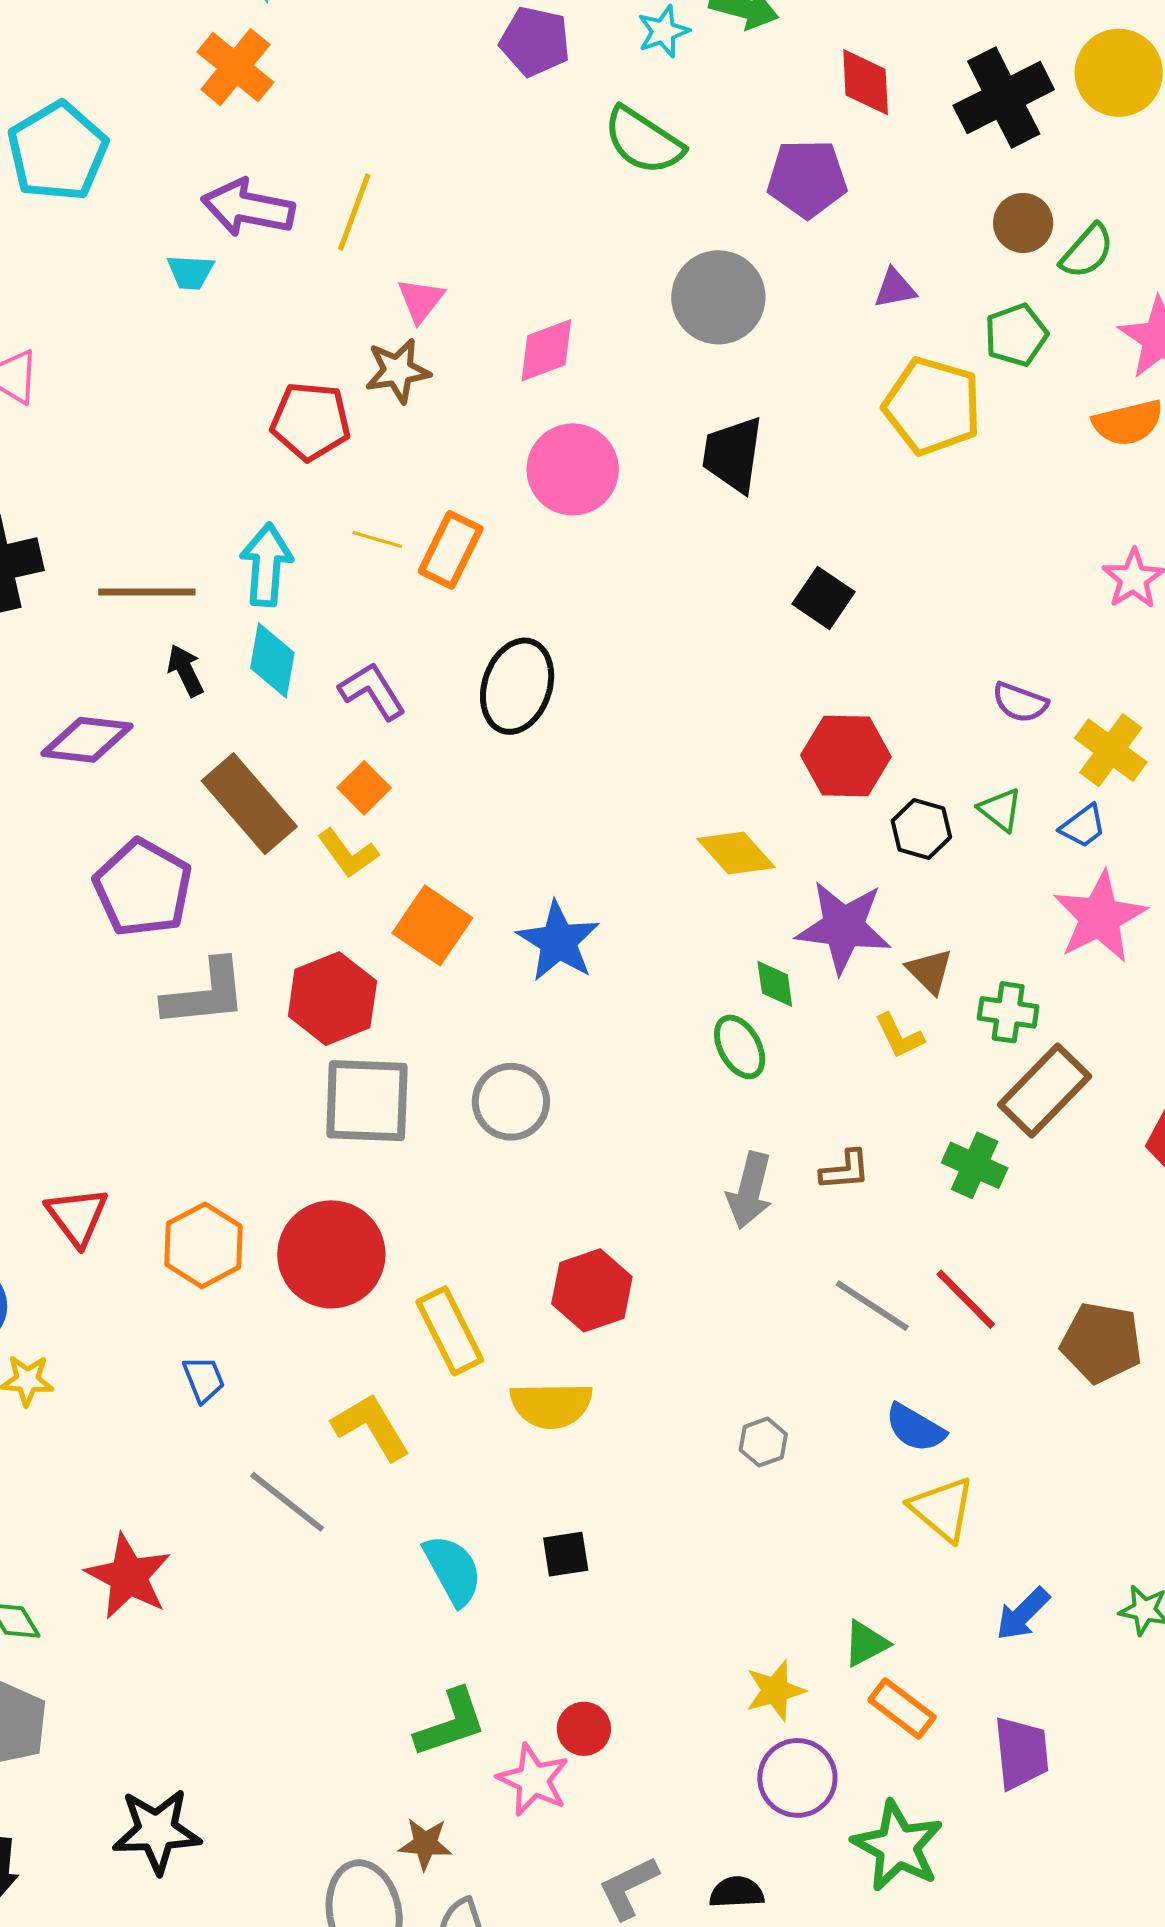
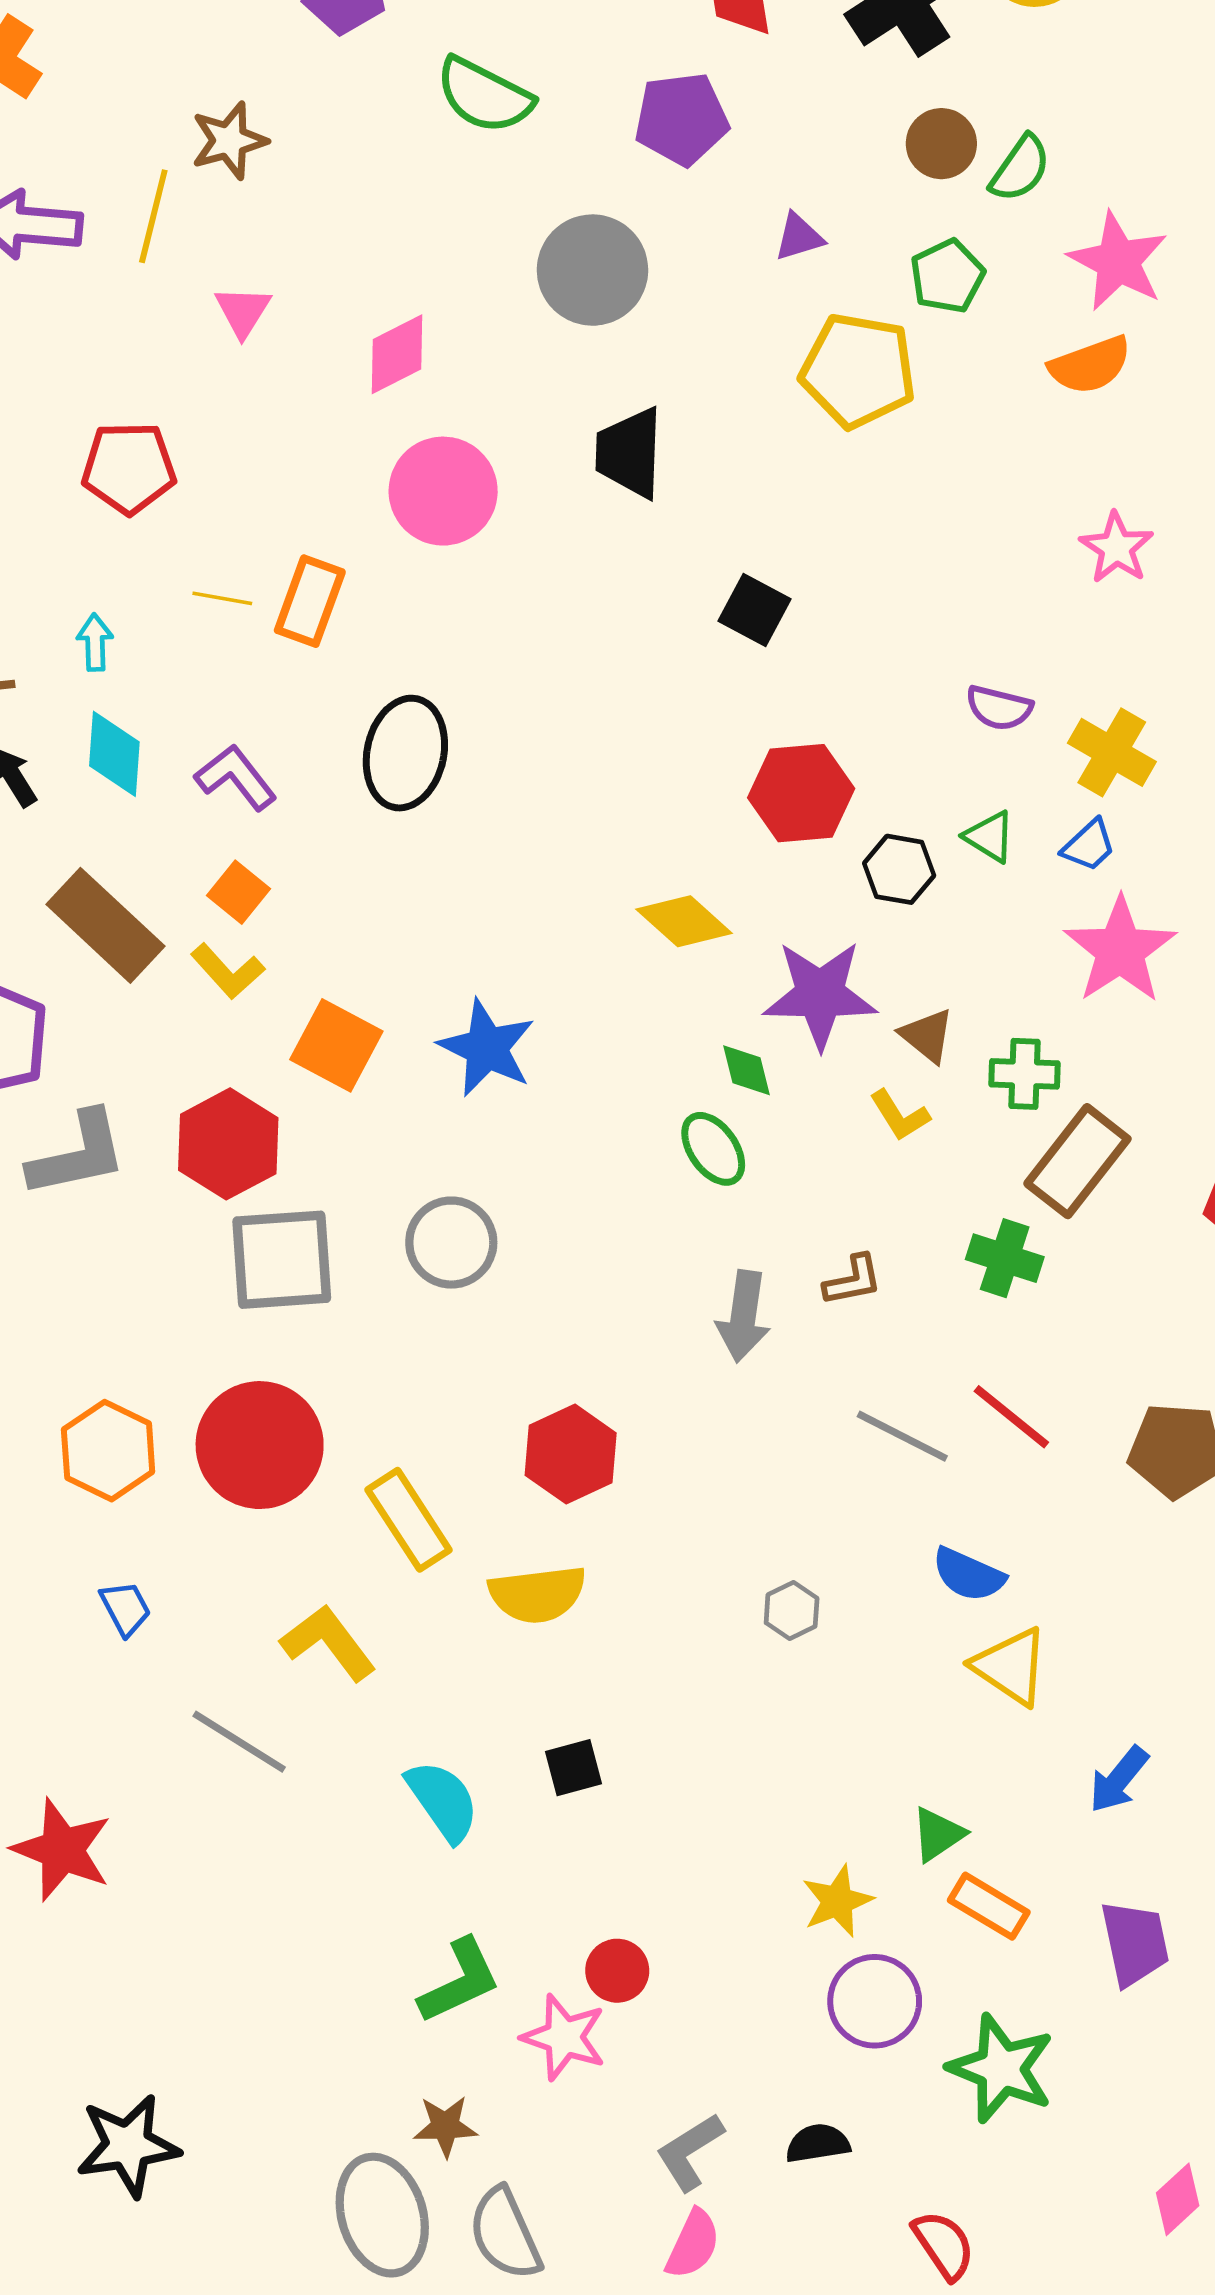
brown star: (398, 371) -> (229, 141), moved
cyan arrow: (266, 565) -> (95, 642), size x0.6

